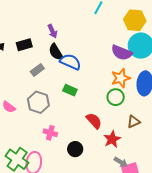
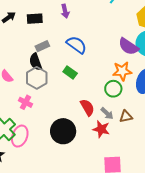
black semicircle: (56, 52) -> (36, 62), moved
pink cross: (50, 133) -> (26, 102), moved
red star: (112, 139) -> (101, 129), turned 30
black circle: (75, 149) -> (63, 131), size x1.6
gray arrow: (121, 162) -> (107, 113), moved

